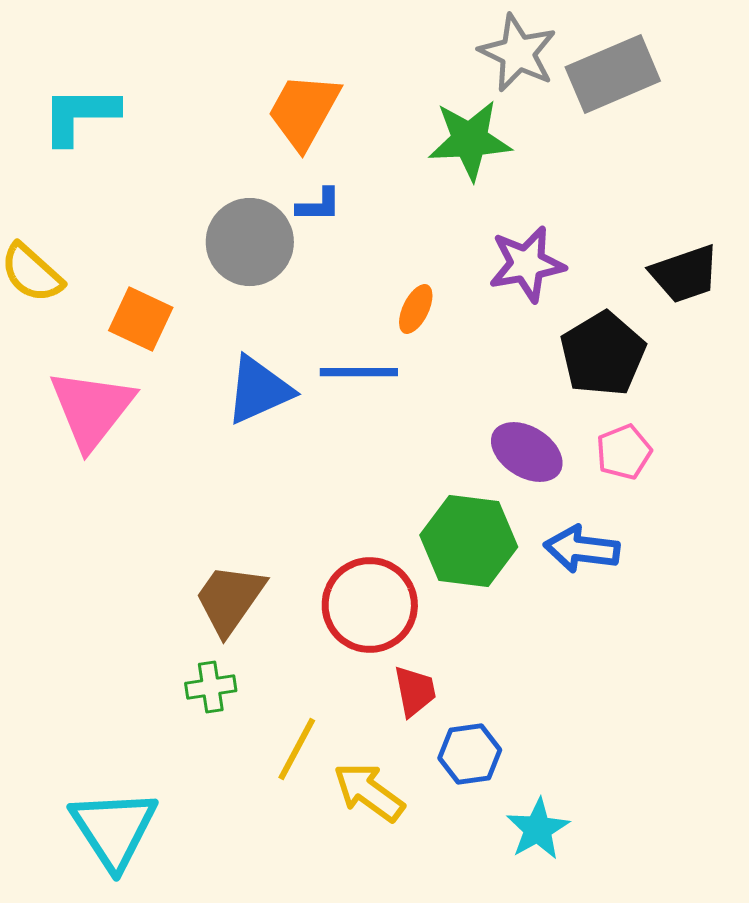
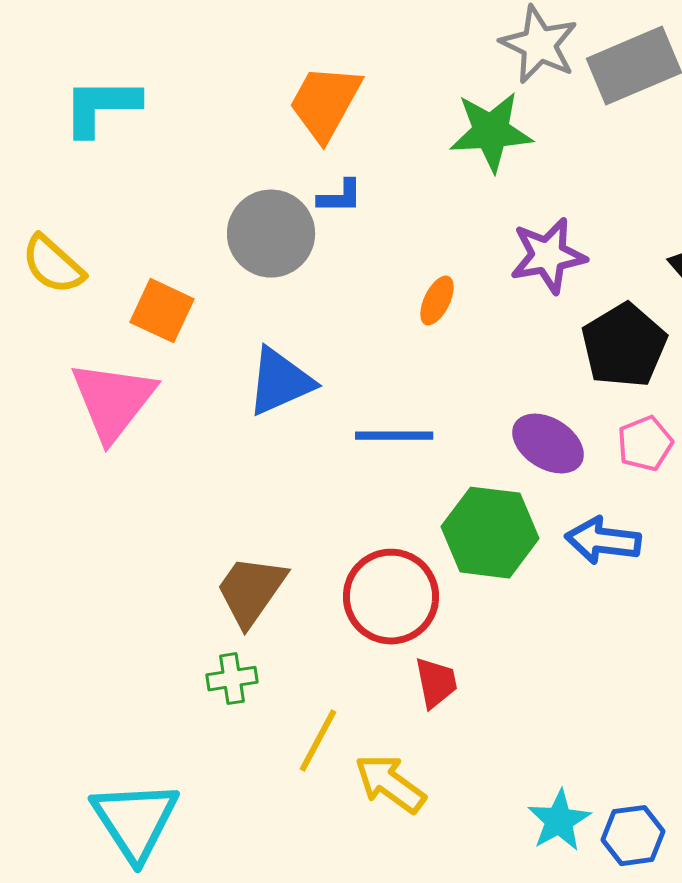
blue line: (359, 372) -> (394, 436), moved
blue hexagon: (470, 754) -> (633, 836), moved

